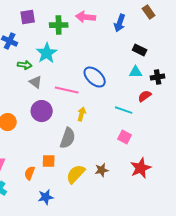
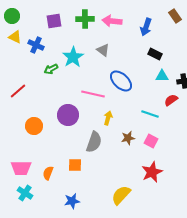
green cross: (59, 25) -> (85, 19), moved
black rectangle: (140, 50) -> (155, 54), moved
green arrow: (25, 65) -> (51, 69), turned 144
gray triangle: (36, 82) -> (103, 50), moved
red star: (141, 168) -> (152, 172), moved
brown star: (102, 170) -> (128, 138), moved
orange semicircle: (30, 173) -> (48, 173), moved
yellow semicircle: (76, 174) -> (121, 195), moved

